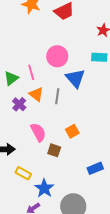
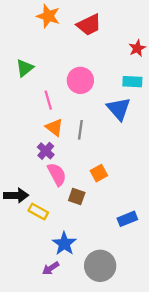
green triangle: (11, 78) -> (25, 68), moved
blue triangle: (75, 78) -> (119, 109), moved
purple cross: (19, 104) -> (46, 151), moved
yellow rectangle: (23, 173) -> (38, 211), moved

